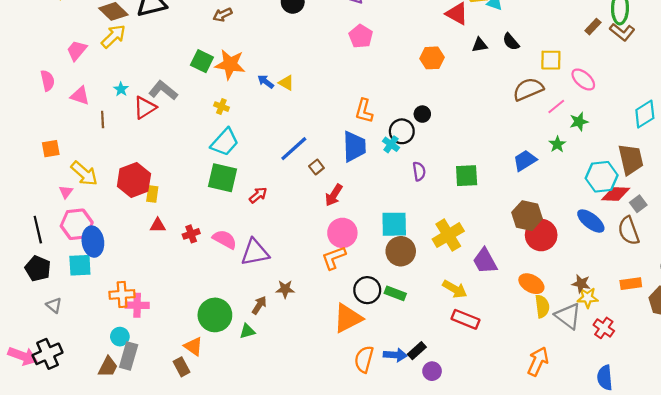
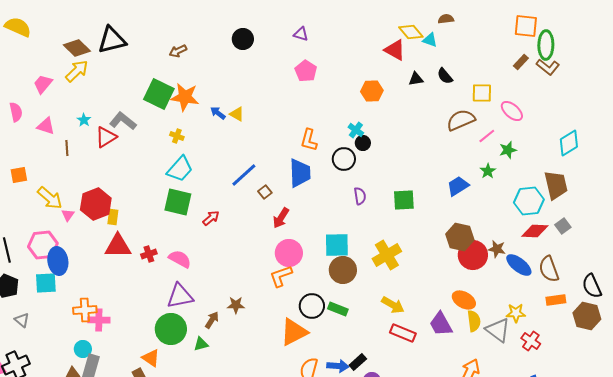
green square: (202, 61) -> (159, 94), size x1.4
cyan cross: (391, 144) -> (356, 130), moved
pink triangle: (66, 192) -> (68, 215), moved
red diamond: (616, 194) -> (535, 231), moved
blue ellipse: (591, 221) -> (519, 265), moved
red triangle: (158, 225) -> (118, 246), size x1.8
brown semicircle: (629, 231) -> (549, 269), moved
purple triangle: (255, 252) -> (180, 296), moved
purple trapezoid: (485, 261) -> (441, 324), moved
brown star: (581, 284) -> (497, 249), moved

